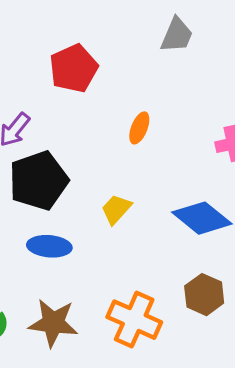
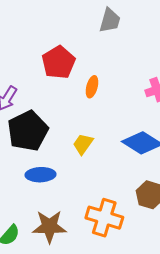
red pentagon: (74, 68) -> (59, 62), moved

